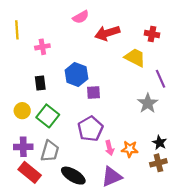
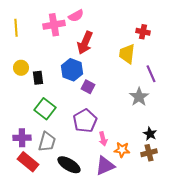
red arrow: (107, 33) -> (85, 43), moved, turned -50
pink cross: (42, 47) -> (54, 25), moved, size x1.5
yellow trapezoid: (135, 57) -> (127, 54), turned -110
purple square: (94, 93) -> (88, 87), turned 32
yellow circle: (22, 111) -> (21, 68), moved
orange star: (130, 149) -> (122, 150), moved

